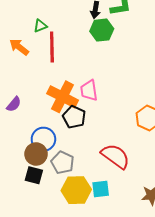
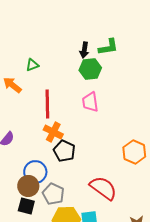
red line: (52, 47) -> (47, 104), moved
pink trapezoid: (89, 90) -> (90, 102), moved
orange cross: (63, 97) -> (53, 132), size x0.7

